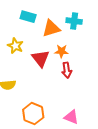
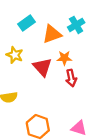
cyan rectangle: (28, 17) -> (26, 23), turned -49
cyan cross: (74, 21) -> (76, 25), turned -35

